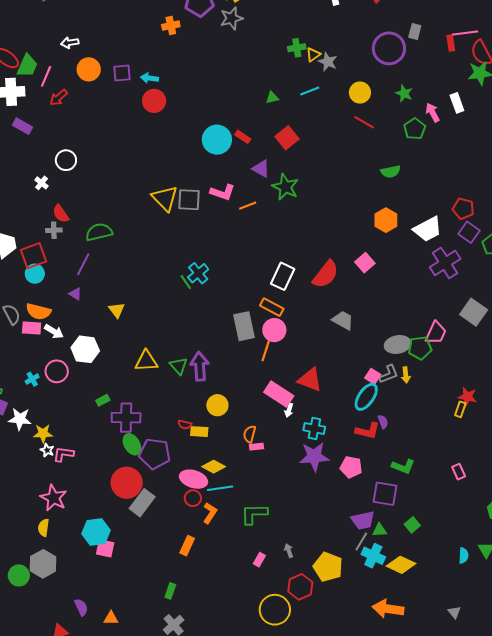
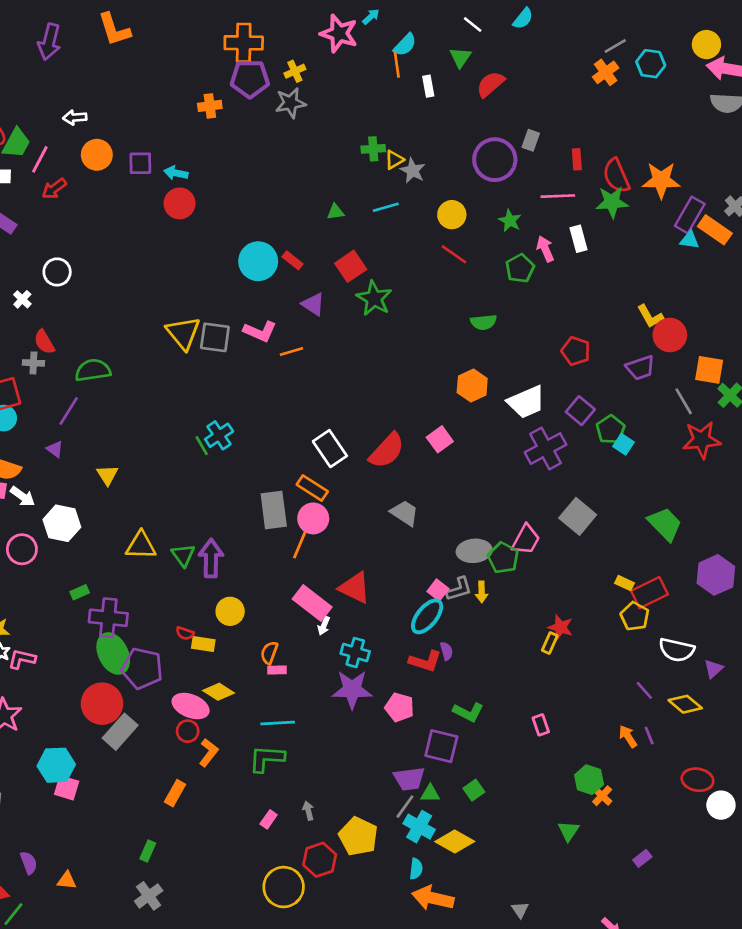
pink line: (465, 33) -> (558, 196), moved
green star: (285, 187) -> (374, 298), moved
red pentagon: (463, 209) -> (576, 351), moved
white rectangle: (283, 276) -> (330, 449), turned -64
green pentagon: (420, 348) -> (503, 558), turned 30
green ellipse: (132, 444) -> (113, 654), size x1.4
cyan line: (220, 488) -> (278, 723), moved
cyan semicircle: (464, 555) -> (416, 869), moved

